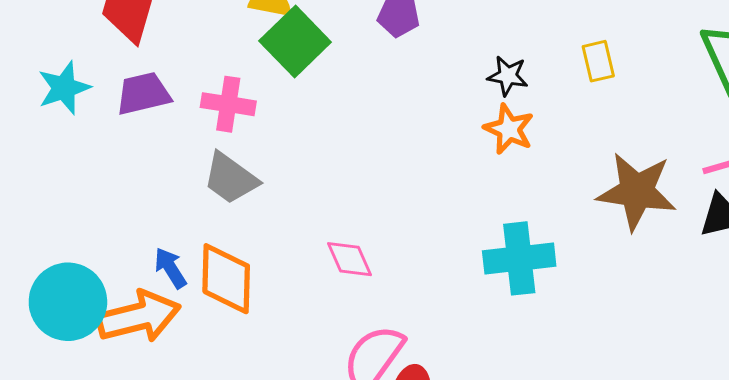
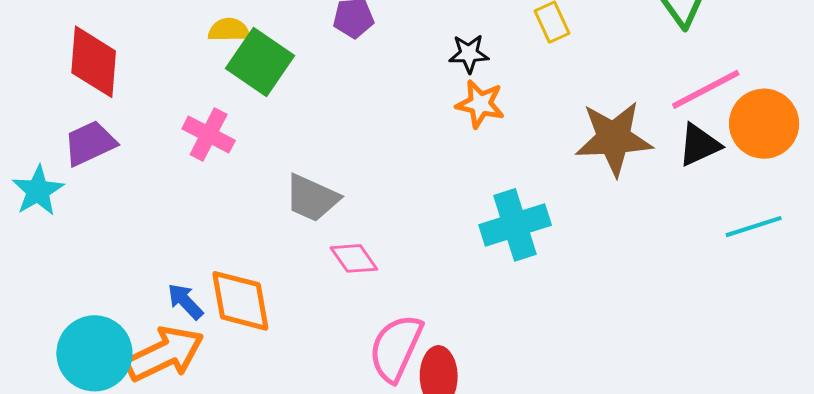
cyan star: (64, 88) -> (38, 191), moved
purple trapezoid: (143, 94) -> (90, 143), moved
pink cross: (228, 104) -> (209, 135), turned 30
gray trapezoid: (231, 178) -> (312, 198), moved

